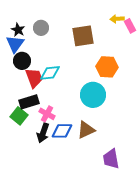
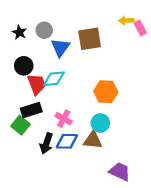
blue triangle: (15, 44) -> (60, 47), moved
orange hexagon: (107, 67) -> (106, 92), moved
cyan circle: (93, 95) -> (100, 123), moved, size x0.7
pink cross: (47, 114) -> (64, 119), moved
brown triangle: (86, 130) -> (93, 140), turned 30
purple trapezoid: (111, 159) -> (120, 172), turned 125

